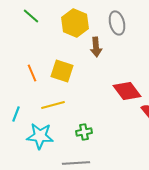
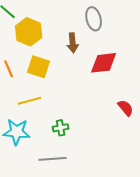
yellow hexagon: (75, 23) -> (29, 32), moved
red diamond: (127, 91) -> (104, 63), moved, turned -60

